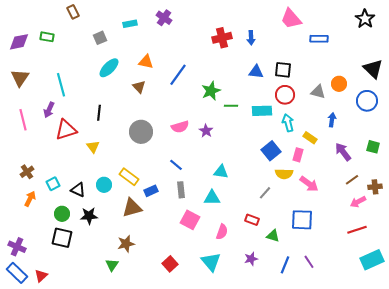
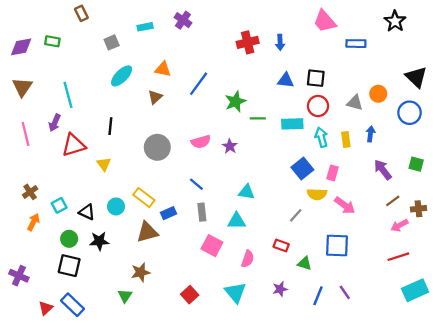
black star: (365, 19) -> (395, 21), moved
brown triangle: (139, 87) -> (155, 97), turned 32
yellow rectangle: (310, 138) -> (346, 140), moved, turned 48
blue rectangle: (17, 273) -> (72, 305), moved

